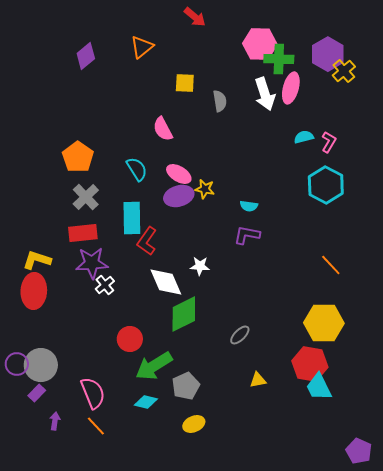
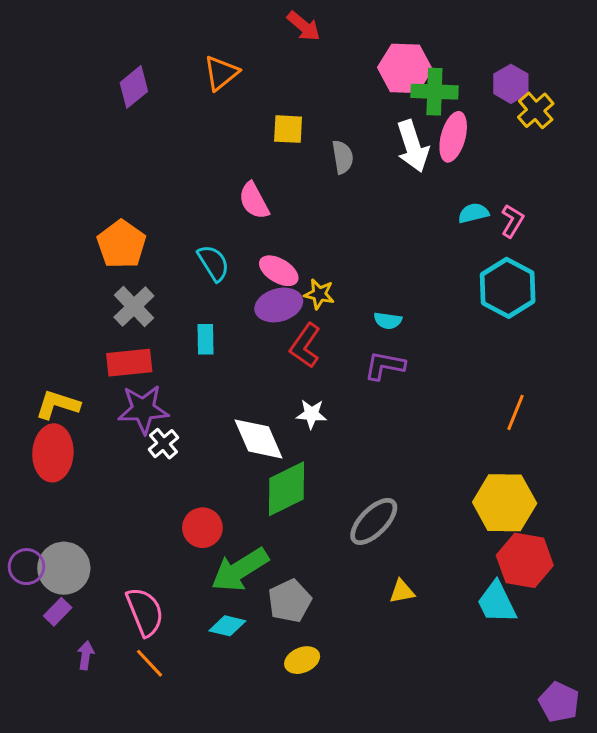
purple hexagon: (328, 54) -> (511, 84), size x0.7
cyan rectangle: (132, 218) -> (206, 339), size x0.6
red L-shape: (147, 241) -> (305, 345), moved
orange line: (331, 265) -> (515, 412), turned 65
gray ellipse: (240, 335) -> (374, 521), size x1.6
red hexagon: (310, 364) -> (525, 560), moved

